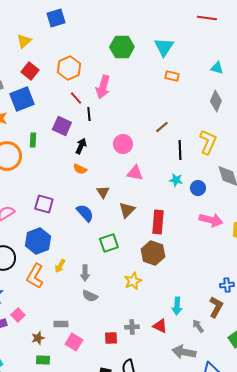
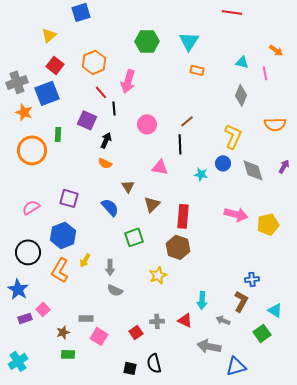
pink circle: (123, 144) -> (147, 124), moved
black line: (180, 150) -> (180, 144), moved
blue circle: (198, 188) -> (223, 163), moved
gray arrow: (198, 326) -> (223, 320), turned -32
red square: (111, 338) -> (136, 332), turned -32

